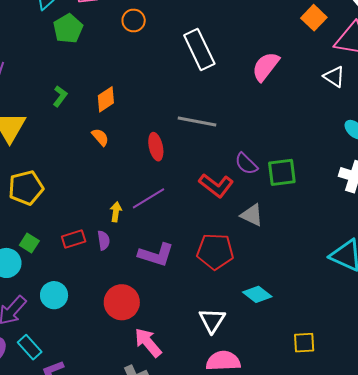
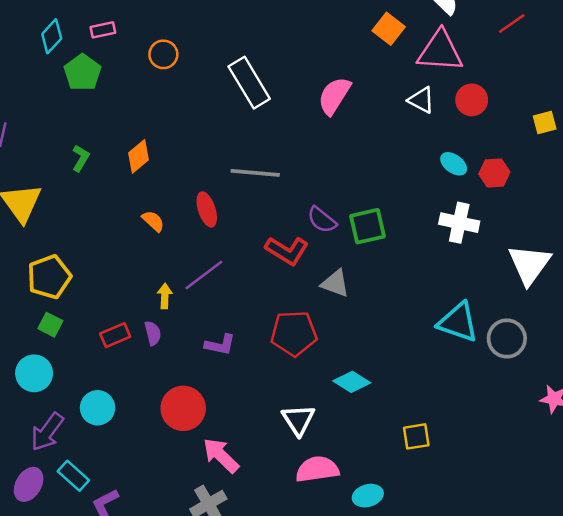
orange semicircle: (100, 137) -> (153, 221), moved
green square: (29, 243) -> (50, 325), moved
purple L-shape: (156, 255) -> (220, 345), size x0.7

